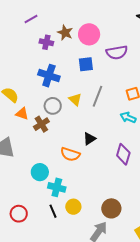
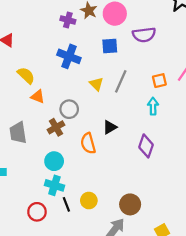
gray circle: (53, 106) -> (69, 109), moved
cyan arrow: (128, 117) -> (153, 106), turned 63
brown cross: (41, 124) -> (56, 127), moved
orange semicircle: (70, 154) -> (88, 143), turned 54
cyan cross: (57, 187) -> (54, 185), moved
red circle: (19, 214) -> (37, 212), moved

